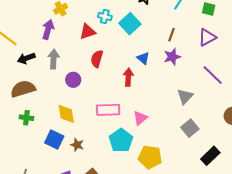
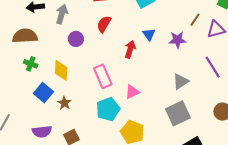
brown line: (172, 35) -> (195, 20), moved
pink rectangle: (108, 110) -> (103, 76), turned 55
green cross: (26, 118) -> (31, 64), moved
gray square: (190, 128) -> (178, 113), size x1.4

